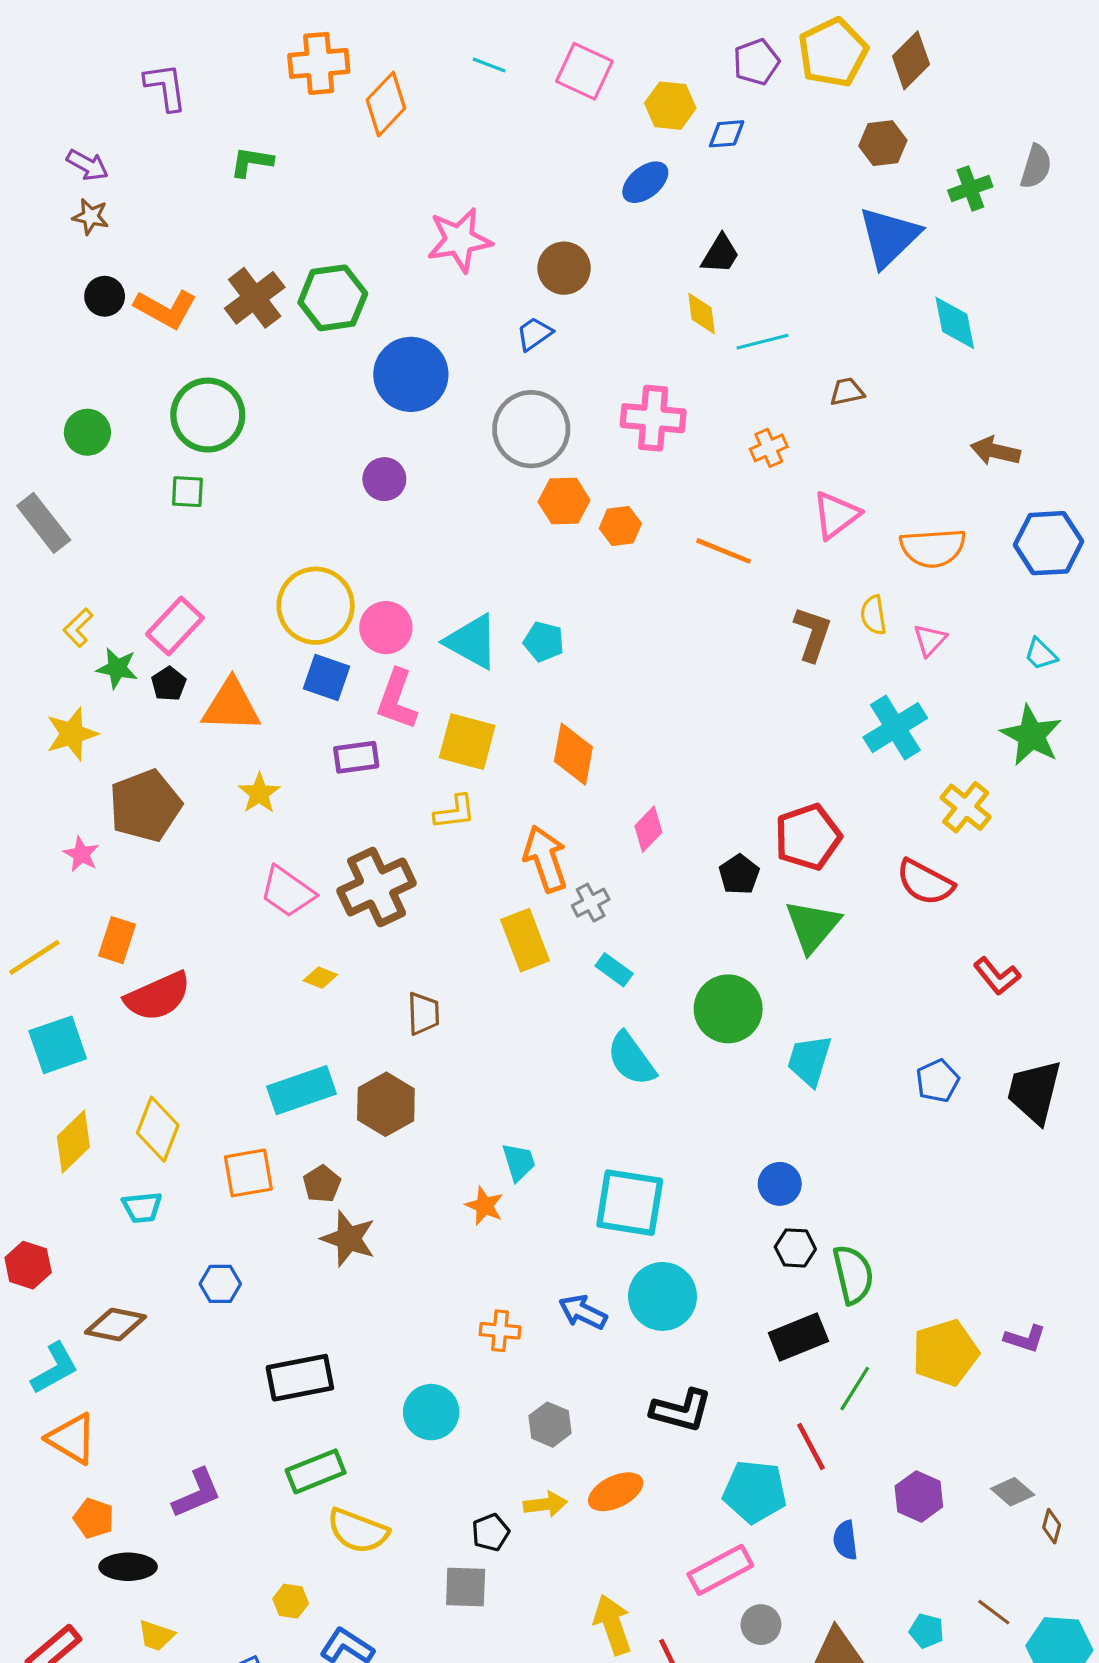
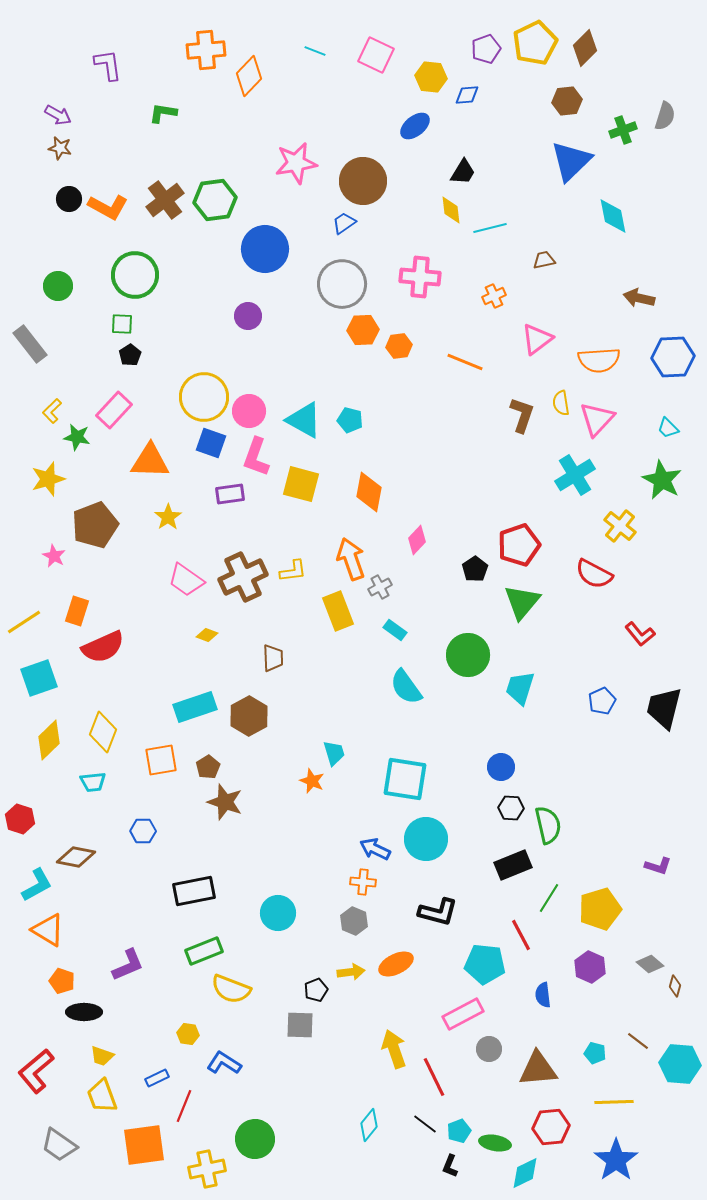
brown circle: (564, 268) -> (363, 181), size x1.4
pink triangle: (930, 640) -> (597, 419), size x1.6
black pentagon: (169, 684) -> (130, 355), moved
yellow L-shape: (455, 812) -> (293, 571), moved
orange cross: (500, 1331) -> (363, 882), moved
yellow pentagon: (945, 1353) -> (600, 909), moved

